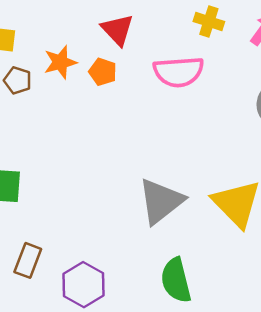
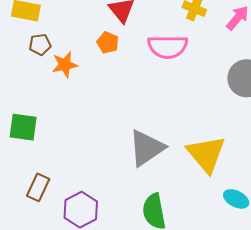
orange star: (60, 62) -> (65, 65), moved
brown pentagon: (18, 80) -> (40, 45), turned -30

